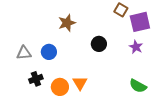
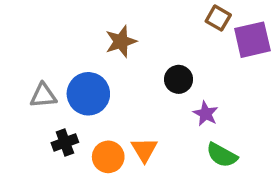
purple star: (136, 47) -> (206, 114), moved
blue circle: (49, 52) -> (88, 94), size x1.5
green semicircle: (138, 86) -> (222, 155), moved

